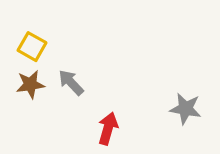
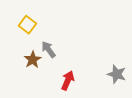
brown star: (30, 84) -> (33, 60), moved, turned -30

